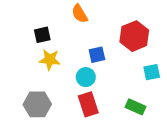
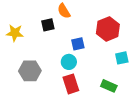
black square: (42, 35) -> (48, 25), moved
yellow star: (50, 60) -> (15, 33), moved
gray hexagon: (37, 104) -> (30, 71), moved

